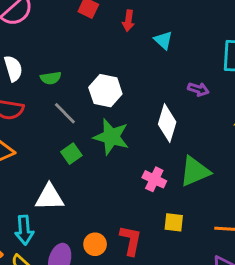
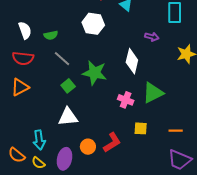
white hexagon: (105, 91) -> (93, 24), moved
white triangle: (49, 197) -> (68, 117), moved
red L-shape: (131, 240) -> (112, 142), turned 50

